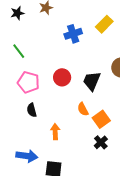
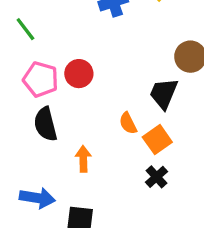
red circle: (62, 77) -> (79, 74), moved
black trapezoid: (92, 81) -> (164, 94), moved
black semicircle: (32, 110) -> (46, 124), size x1.5

